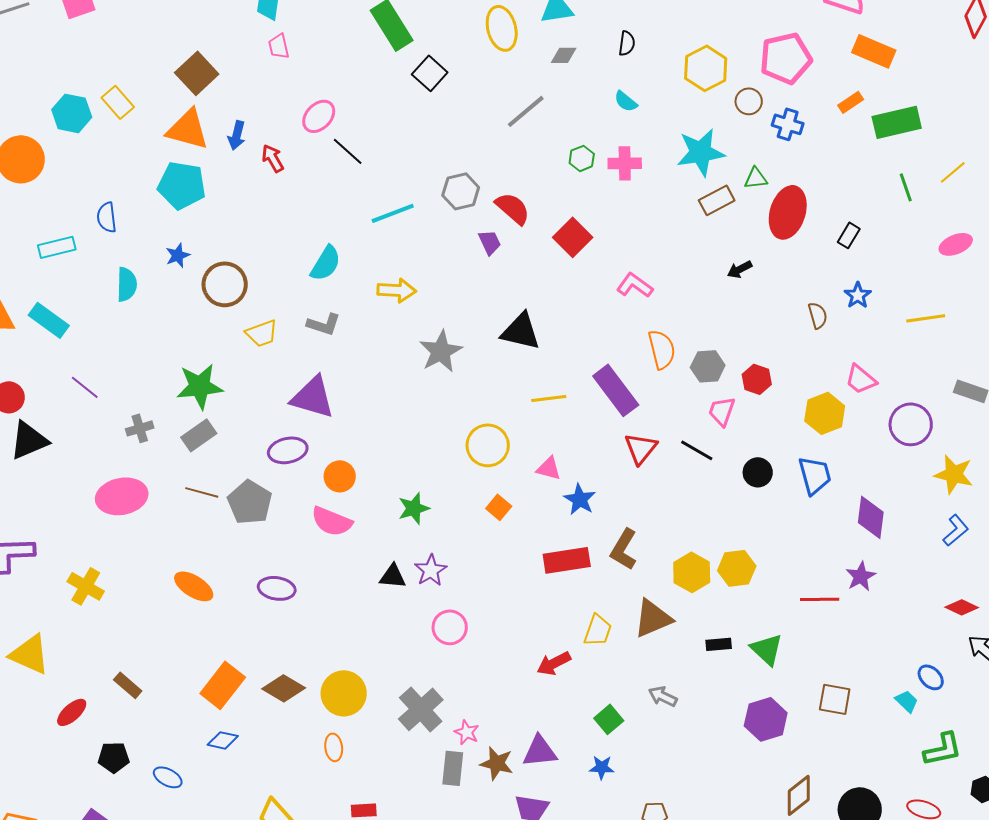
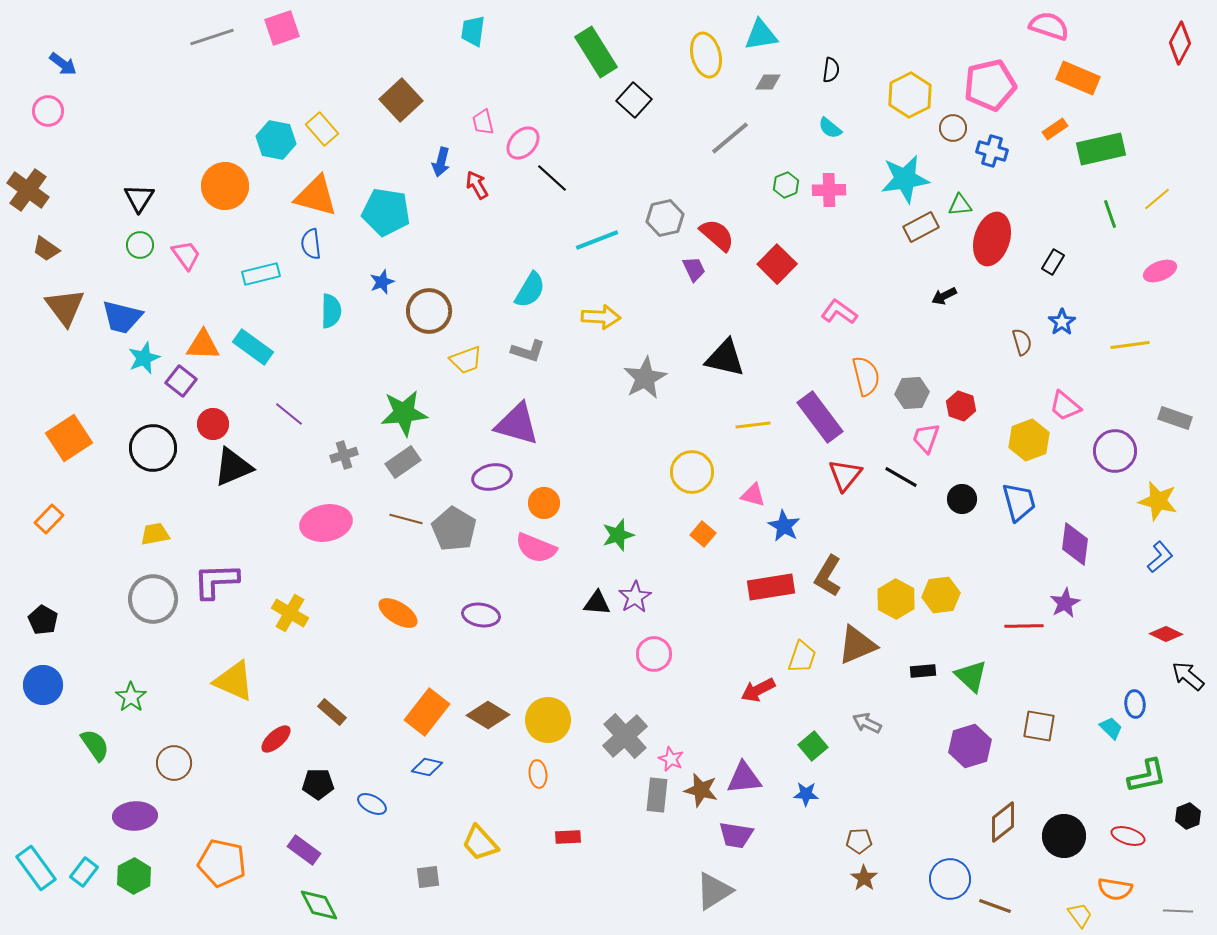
pink trapezoid: (279, 46) -> (483, 122), moved
orange triangle: (188, 129) -> (316, 196), moved
blue ellipse: (931, 677) -> (1135, 704), turned 40

